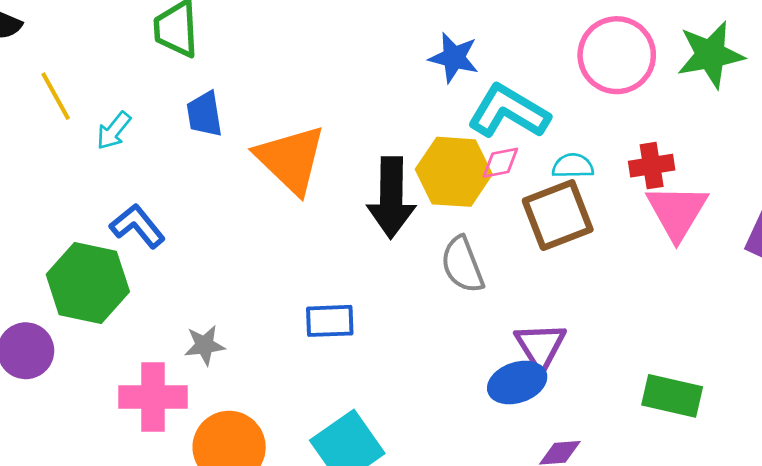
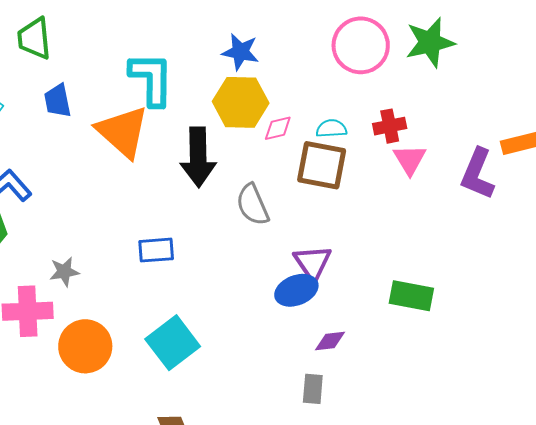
cyan L-shape: (509, 112) -> (151, 79), moved, turned 62
yellow hexagon: (454, 172) -> (241, 102), moved
pink triangle: (677, 212) -> (410, 160), size x0.7
brown square: (558, 215) -> (322, 165), turned 34

